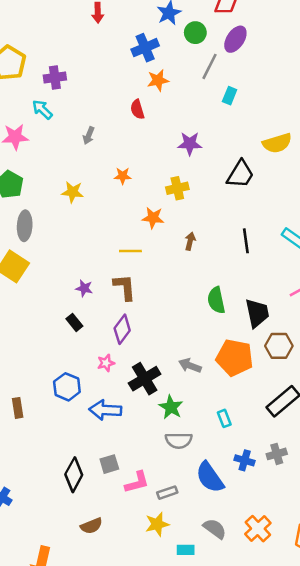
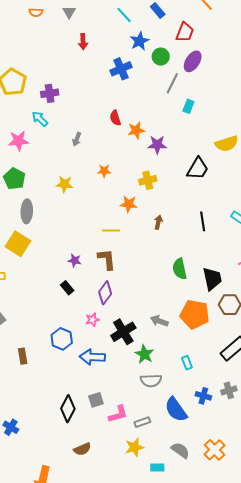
orange star: (158, 80) -> (136, 130), moved

